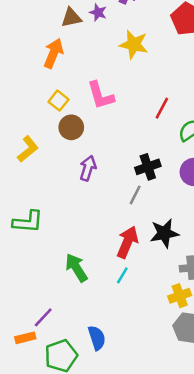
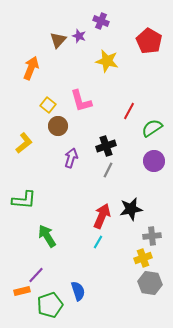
brown triangle: (71, 18) -> (58, 40), turned -36
orange arrow: (53, 53) -> (31, 68), moved
black cross: (148, 167) -> (106, 146), moved
gray line: (135, 195) -> (108, 170), moved
green arrow: (76, 268) -> (47, 236), moved

